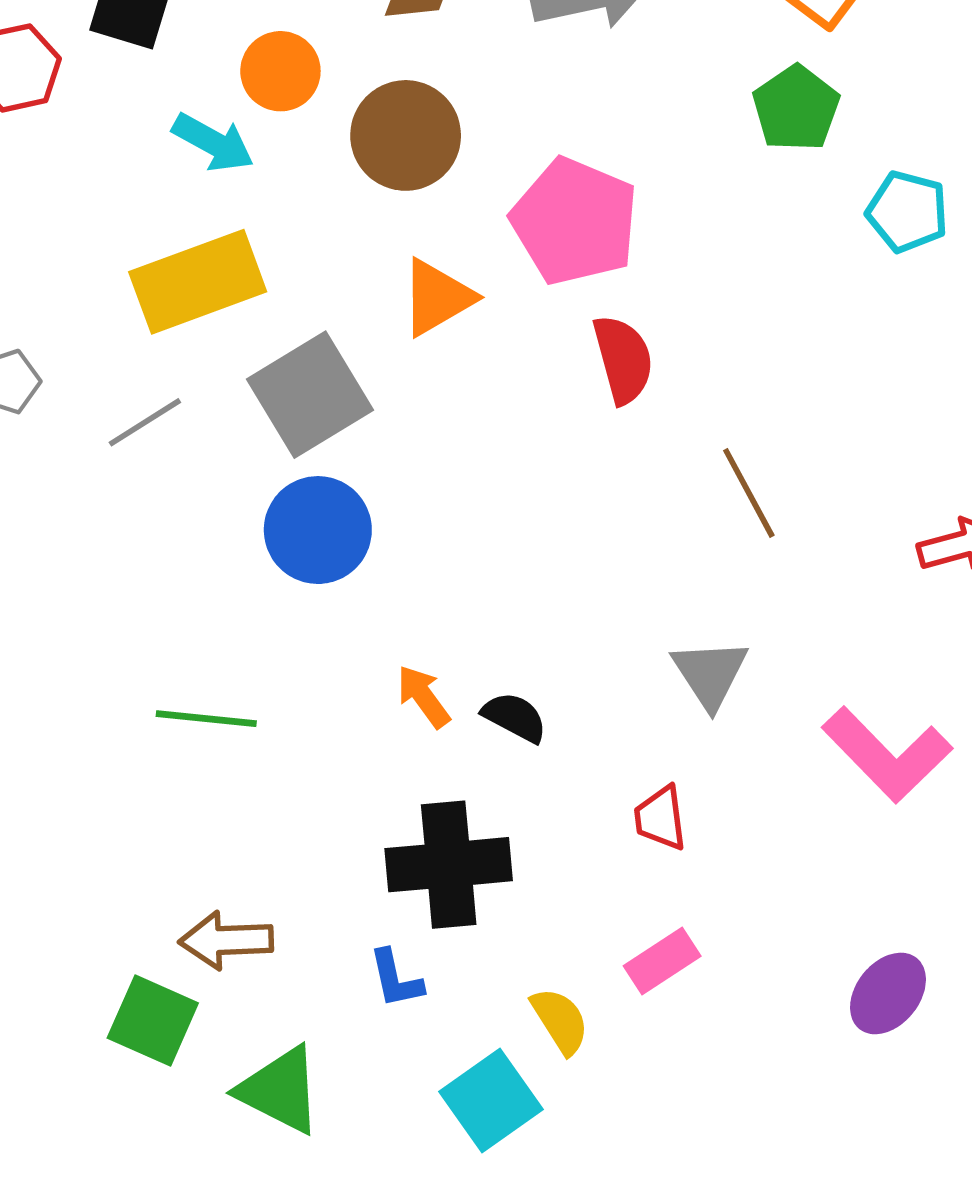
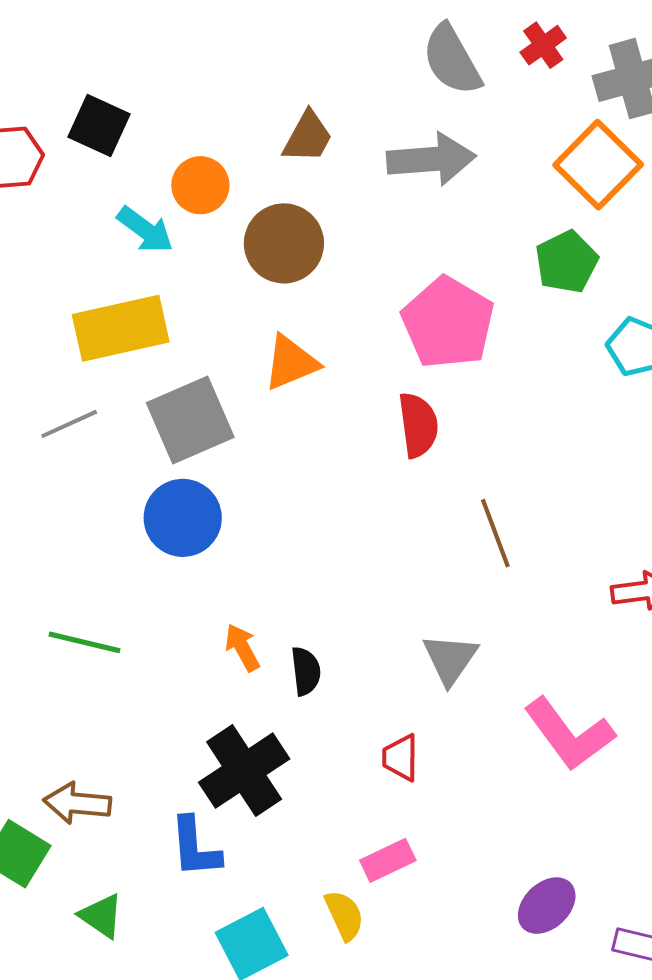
pink pentagon: (575, 221) -> (448, 323), moved
black semicircle: (515, 717) -> (306, 671), turned 48
black cross: (449, 865) -> (244, 771), turned -36
blue L-shape: (396, 979) -> (195, 847), size x1.4
yellow semicircle: (560, 1021) -> (344, 915), moved
green triangle: (280, 1090) -> (101, 916), size x0.7

